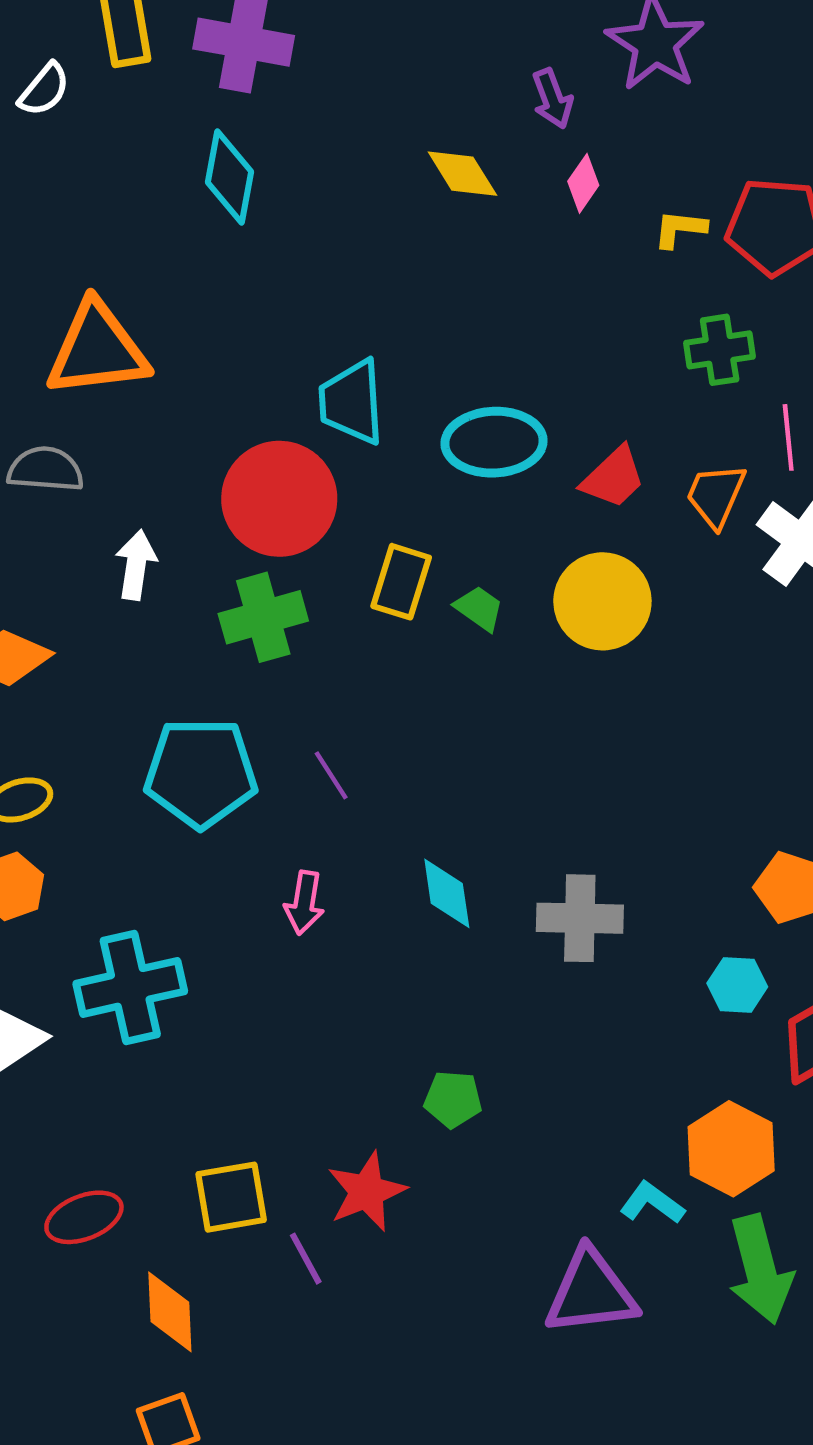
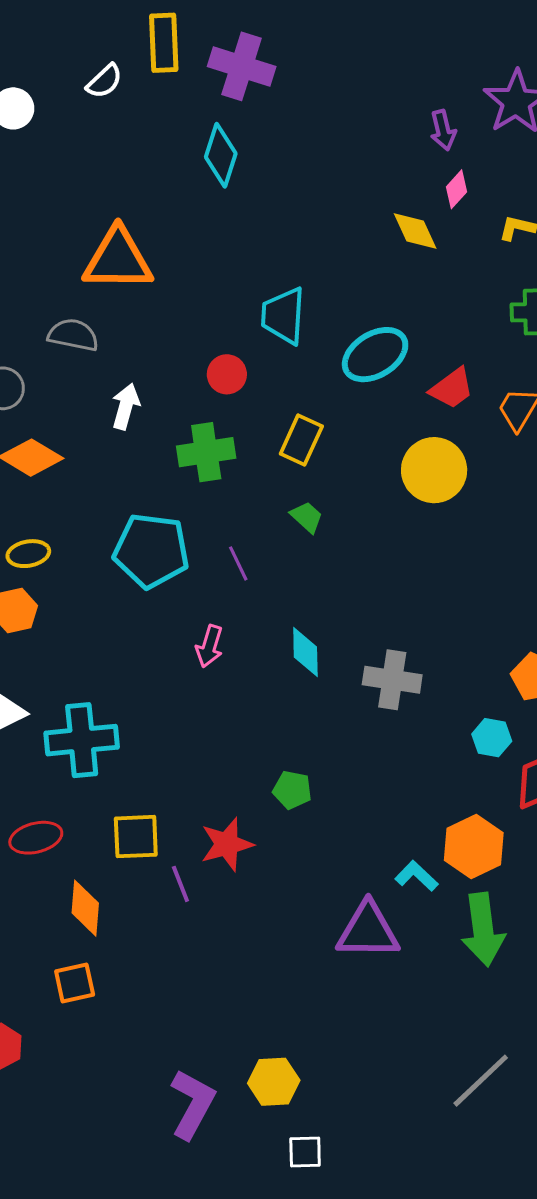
yellow diamond: (462, 174) -> (415, 231), moved
cyan ellipse: (494, 442) -> (375, 355), turned -36
red circle: (279, 499) -> (227, 374), size x0.5
green trapezoid: (479, 608) -> (307, 517), moved
cyan cross: (130, 987) -> (82, 740), moved

